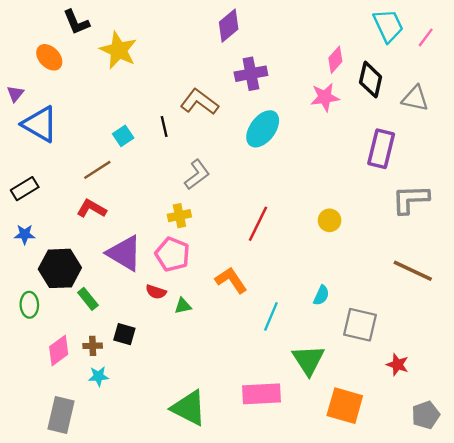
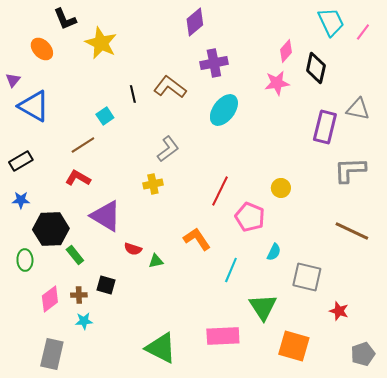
gray triangle: (415, 98) -> (358, 109), moved
black line: (164, 127) -> (133, 94), moved
pink pentagon: (172, 254) -> (250, 217), moved

